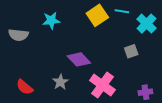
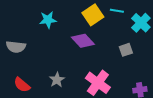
gray semicircle: (18, 35) -> (16, 47), moved
purple diamond: (79, 59) -> (83, 41), moved

